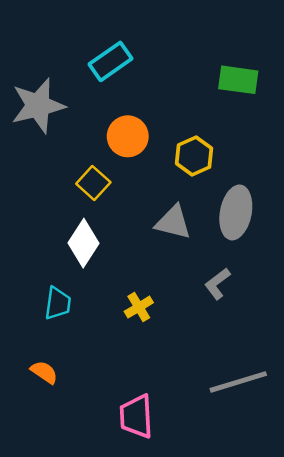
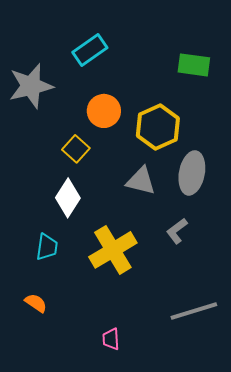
yellow hexagon: (194, 156) -> (158, 127), size x1.4
yellow cross: (139, 307) -> (113, 250), size x2.0
pink trapezoid: (136, 416) -> (111, 339), size x0.6

